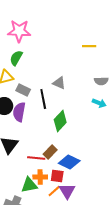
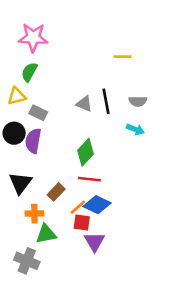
black line: (43, 99) -> (106, 101), moved
brown rectangle: (50, 152) -> (56, 192), moved
red line: (36, 158) -> (89, 179), moved
orange cross: (40, 177) -> (34, 214), moved
orange line: (54, 191) -> (78, 207), moved

